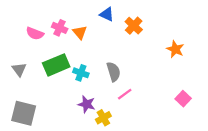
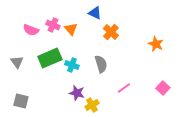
orange cross: (134, 26) -> (111, 32), moved
pink line: (125, 94) -> (124, 88), moved
gray square: (24, 113) -> (21, 101), size x0.7

